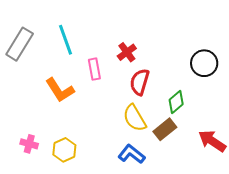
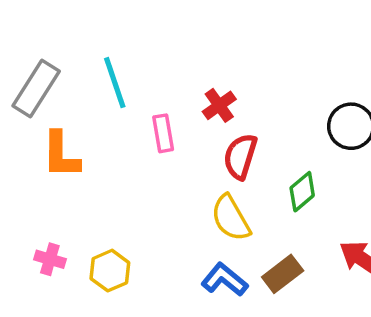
orange L-shape: (60, 90) -> (61, 155), moved, turned 32
brown rectangle: (165, 129) -> (283, 274), moved

